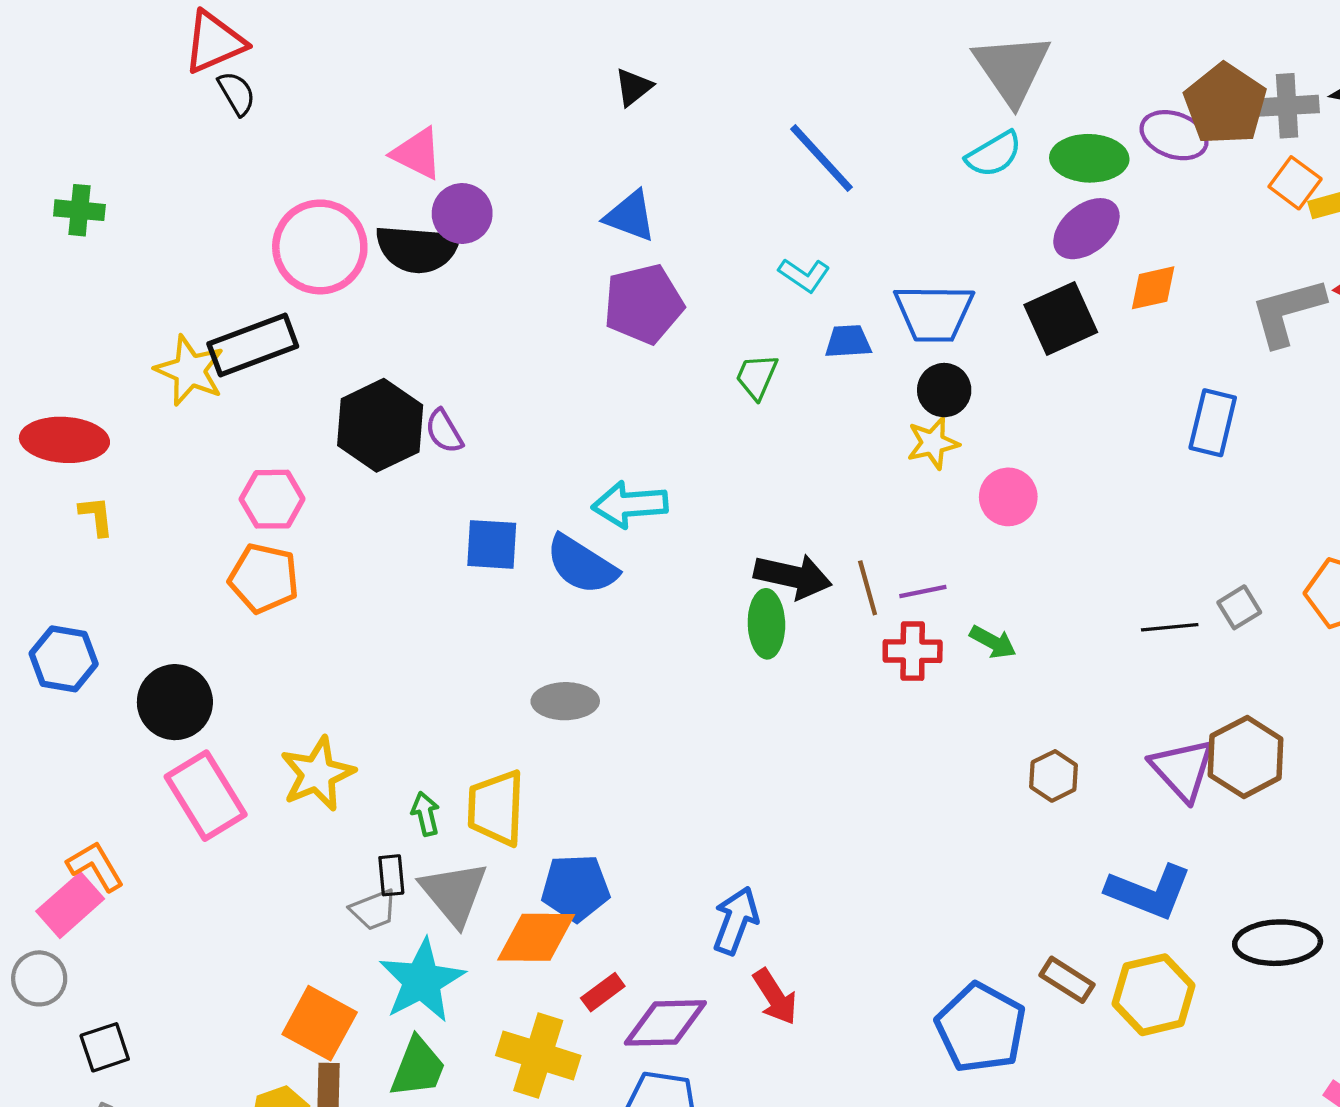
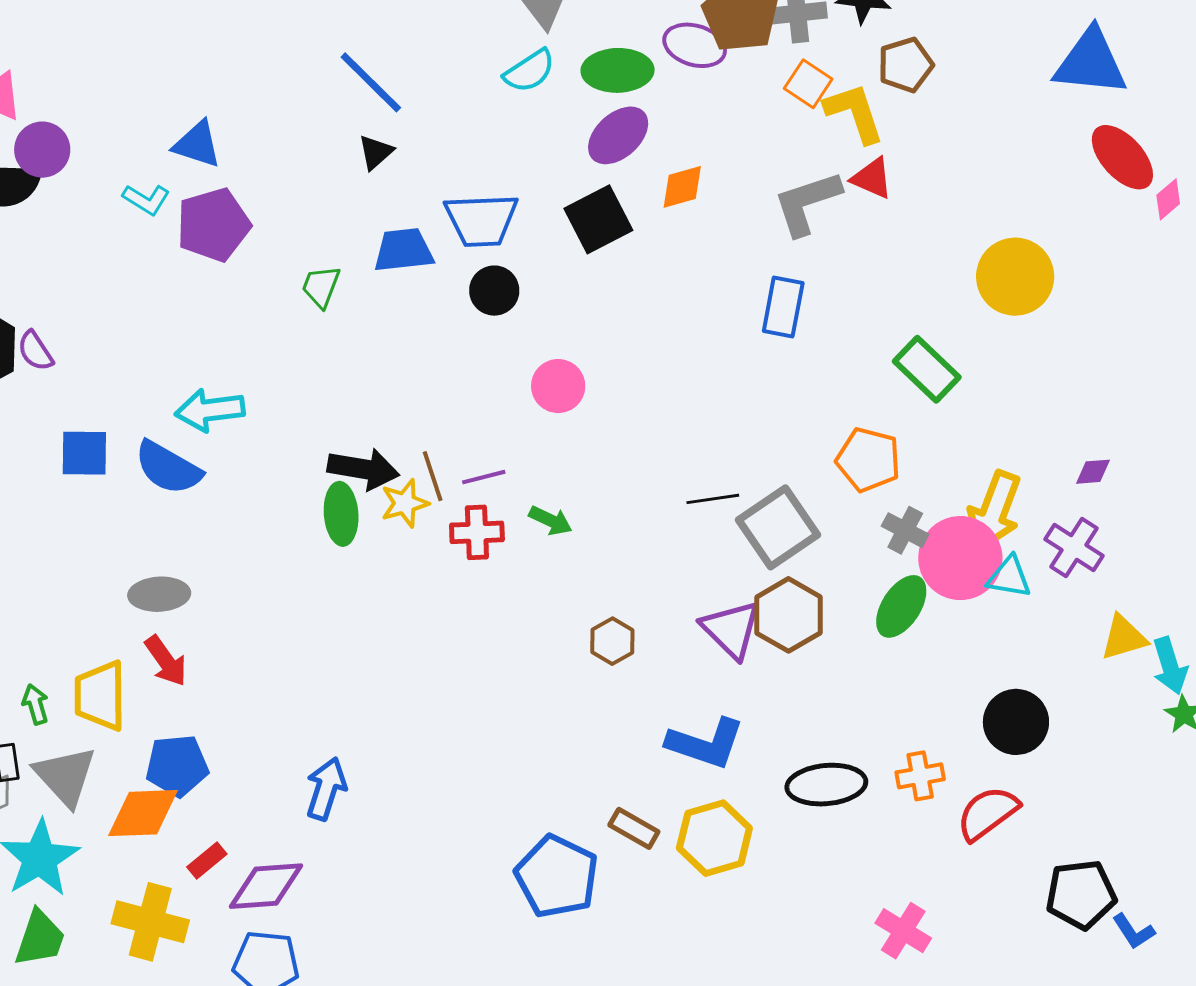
black triangle: (633, 87) -> (376, 152), moved
cyan L-shape: (804, 275) -> (146, 199), moved
blue trapezoid: (848, 342) -> (404, 250), size x1.4
blue rectangle: (1213, 423) -> (783, 307), moved
yellow star: (933, 443) -> (405, 503), moved
gray square: (1239, 607) -> (778, 527), moved, size x2.0
red arrow: (775, 997) -> (166, 661), moved

